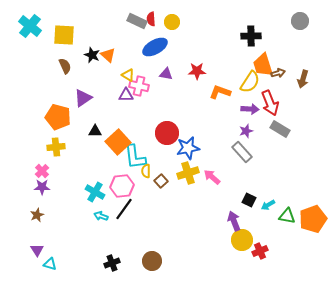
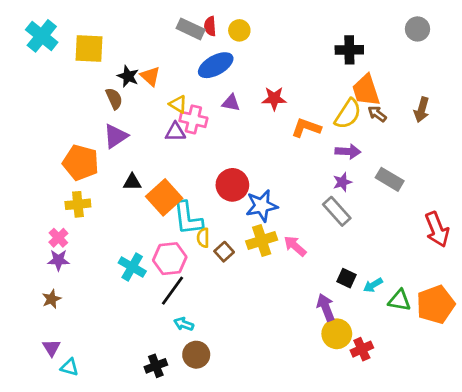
brown semicircle: (65, 66) -> (114, 99), moved
brown arrow: (278, 73) -> (377, 114), moved, turned -128
red arrow: (270, 103) -> (437, 229), moved
cyan arrow: (101, 216) -> (184, 324), moved
brown circle: (152, 261) -> (196, 355), moved

